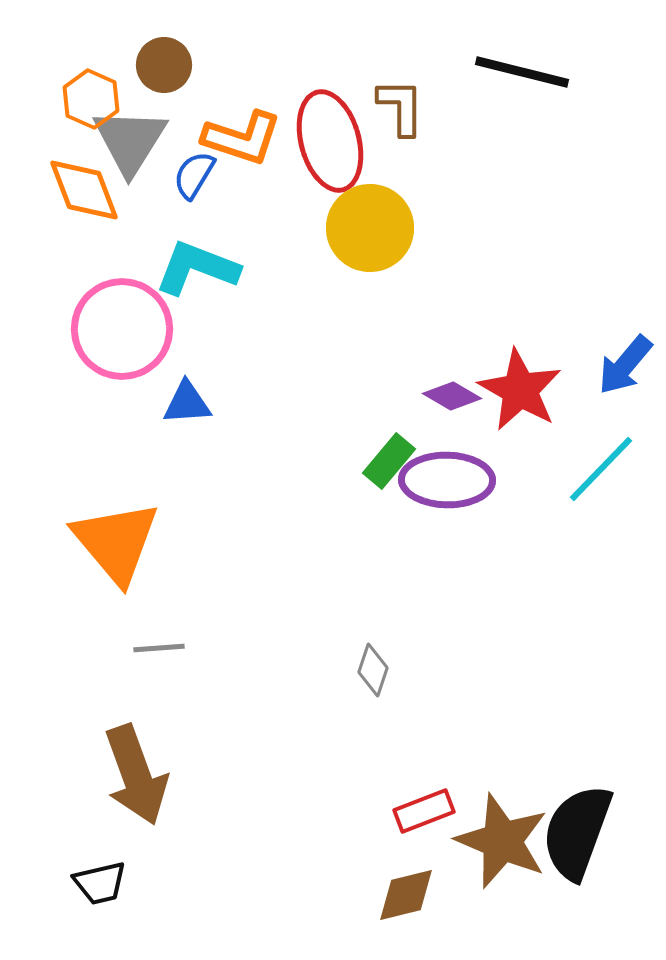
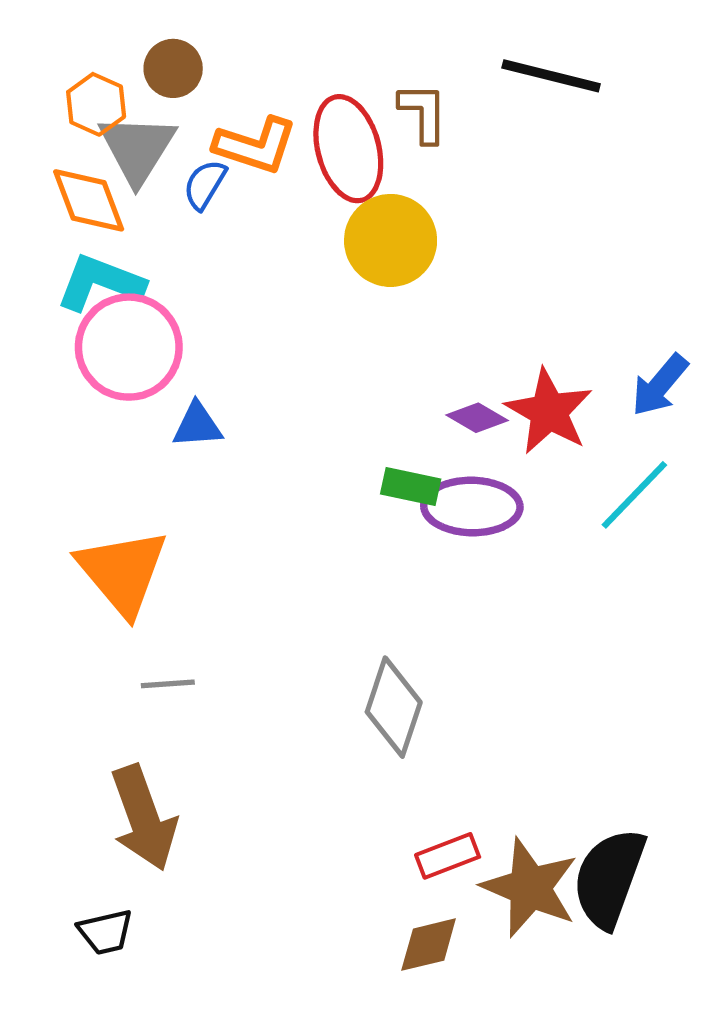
cyan L-shape: (197, 268) -> (100, 283), moved
green rectangle: (389, 461) -> (411, 486), turned 62
gray diamond: (373, 670) -> (394, 707), size x1.8

